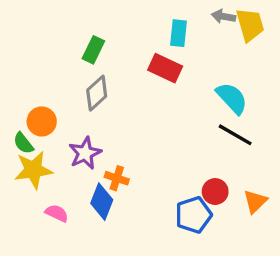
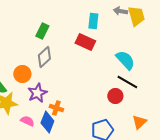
orange circle: (42, 121) -> (22, 74), moved
red circle: (215, 192) -> (115, 96), moved
pink semicircle: (57, 213) -> (27, 121), moved

